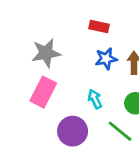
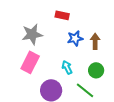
red rectangle: (99, 27) -> (62, 15), moved

